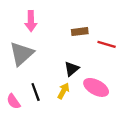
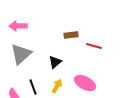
pink arrow: (31, 21) -> (18, 26), moved, turned 90
black triangle: (72, 69) -> (55, 62), moved

